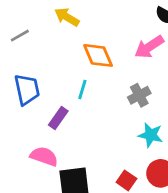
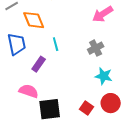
orange diamond: (98, 55) -> (34, 20), moved
cyan line: (82, 90) -> (56, 44), turned -32

